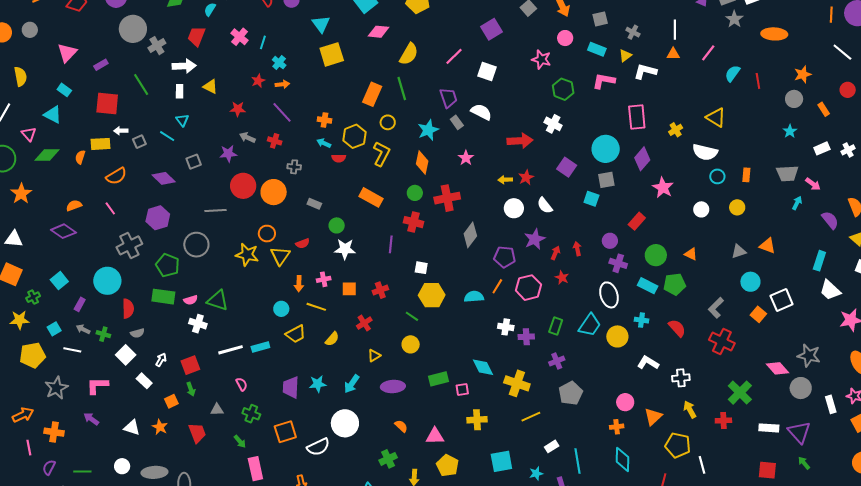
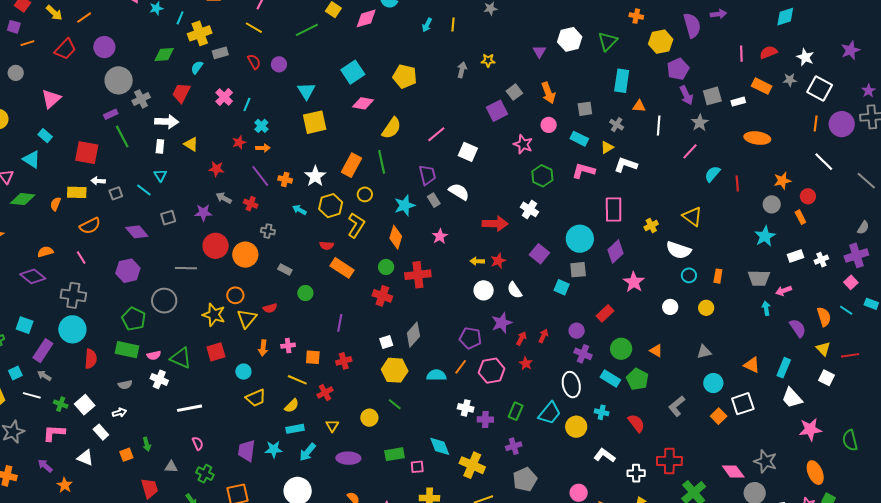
gray star: (734, 19) -> (700, 123), moved
purple square: (492, 29) -> (497, 111), moved
orange triangle: (673, 54) -> (639, 106), moved
purple rectangle: (101, 65) -> (111, 114), moved
red circle: (848, 90) -> (808, 196), moved
orange cross: (324, 120) -> (285, 179), moved
cyan star: (790, 131) -> (765, 236), size x1.5
red semicircle: (339, 158) -> (327, 246), moved
pink arrow: (813, 184) -> (784, 291), turned 119
cyan arrow: (797, 203) -> (766, 308), turned -40
gray diamond: (470, 235) -> (413, 335), moved
purple line: (391, 244) -> (340, 323), moved
gray cross: (129, 245) -> (73, 295), moved, turned 30
orange triangle: (767, 246) -> (752, 365), moved
white star: (345, 249) -> (315, 176), moved, turned 30
red arrow: (577, 249) -> (543, 336), turned 32
white square: (421, 268) -> (386, 342), turned -32
cyan square: (59, 281) -> (25, 325), turned -36
green pentagon: (675, 284) -> (637, 379), turned 30
purple rectangle: (80, 304) -> (43, 351), size x1.6
yellow line: (316, 307) -> (297, 380), moved
green line: (412, 316) -> (395, 404), moved
gray semicircle: (137, 333) -> (125, 385), moved
green cross: (103, 334) -> (61, 404), moved
red cross: (722, 341) -> (669, 461), moved, turned -30
cyan rectangle: (260, 347) -> (295, 429), moved
yellow triangle: (374, 356) -> (332, 426), turned -32
white arrow: (161, 360) -> (119, 413), turned 40
red square: (190, 365) -> (216, 352), moved
orange star: (160, 427) -> (65, 485), moved
white triangle: (132, 428) -> (85, 458), moved

